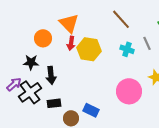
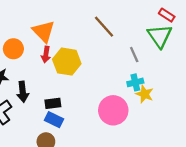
cyan cross: (127, 49) -> (135, 82), moved, turned -32
black rectangle: (54, 103) -> (53, 103), moved
blue rectangle: (91, 110) -> (54, 120), moved

